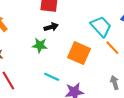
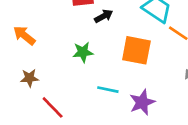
black arrow: (51, 27) -> (104, 16), moved

